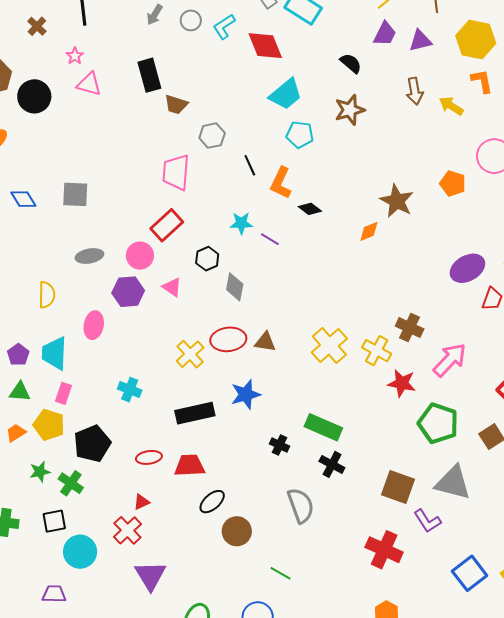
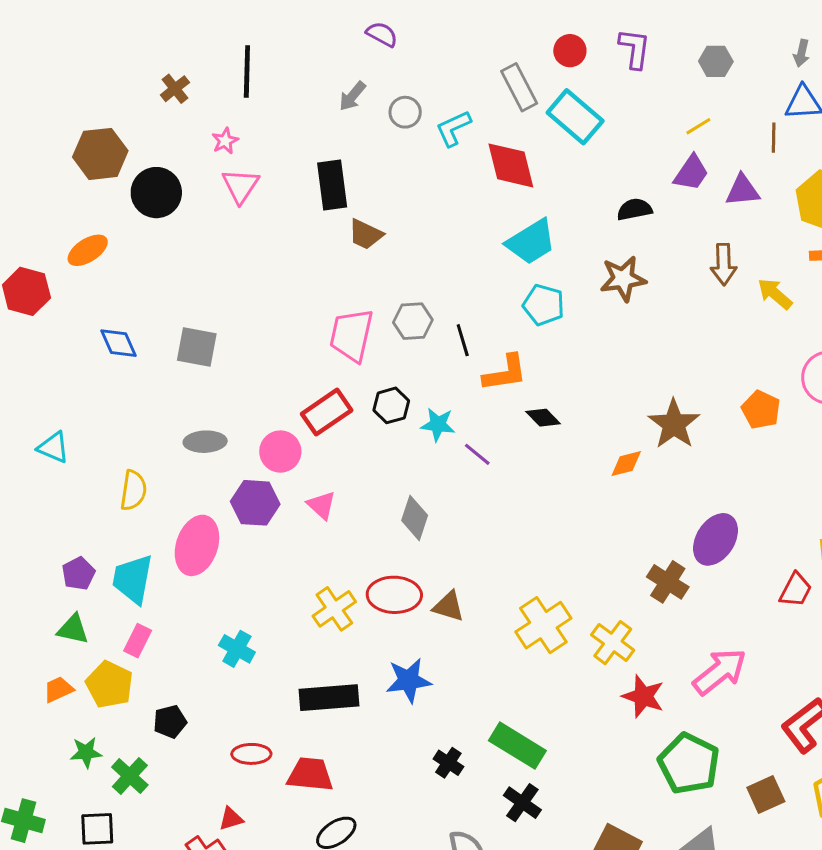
black semicircle: (351, 63) -> (634, 209), turned -60
pink triangle: (89, 84) -> (240, 186), turned 40
gray hexagon: (212, 136) -> (413, 321), moved
orange L-shape: (281, 183) -> (505, 373), turned -132
black hexagon: (207, 259) -> (391, 405), moved
purple ellipse: (467, 268) -> (716, 539), moved, turned -36
pink ellipse: (94, 325) -> (197, 545), size x1.4
brown cross: (410, 327) -> (668, 582), moved
black pentagon: (92, 444) -> (170, 722), size x0.6

